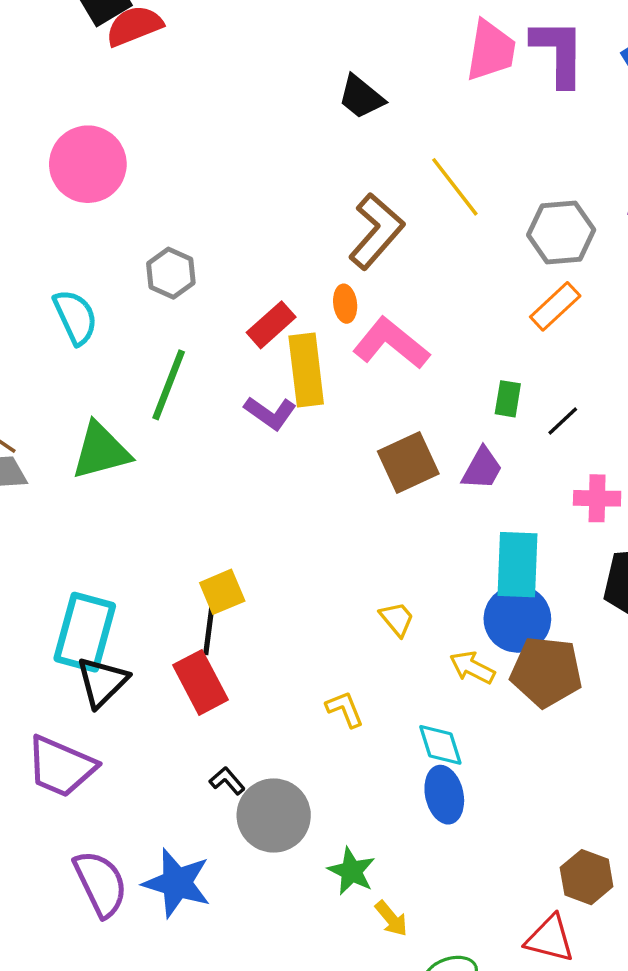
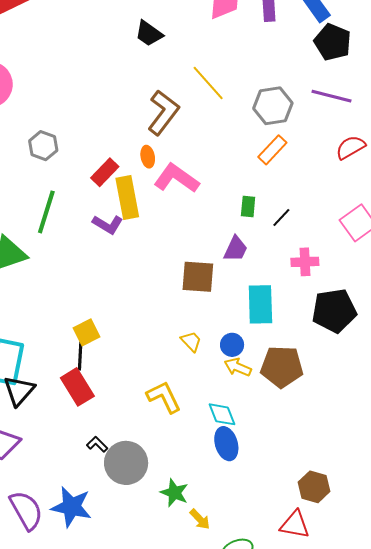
brown square: (408, 463) -> (198, 277), moved, turned 33
blue circle: (517, 619) -> (232, 345), moved, size x0.6
yellow L-shape: (345, 709) -> (164, 397), size x1.5

